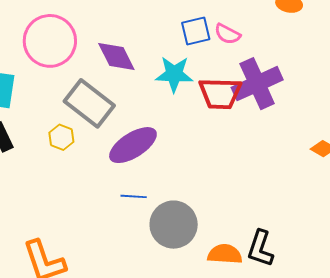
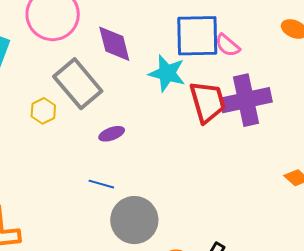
blue square: (196, 31) -> (197, 36), size x1.6
red trapezoid: (220, 93) -> (208, 102), turned -120
purple ellipse: (133, 145) -> (112, 134), size x0.5

